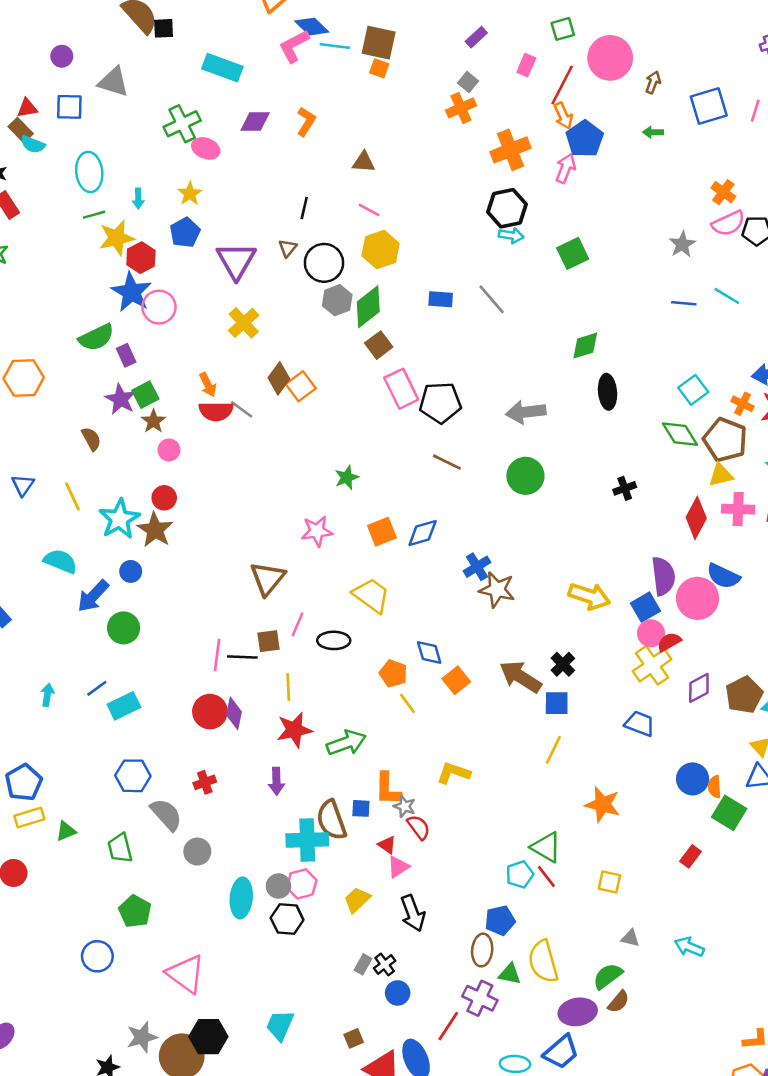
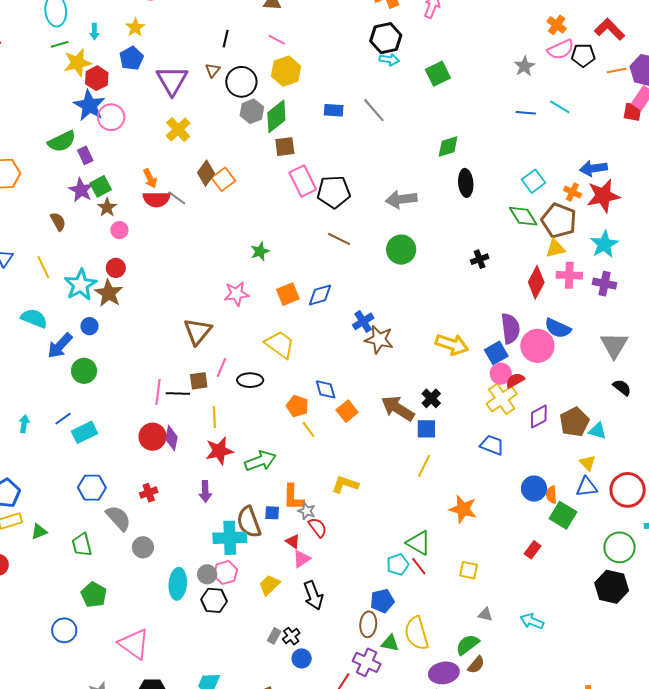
brown square: (379, 345) -> (285, 147), turned 30

